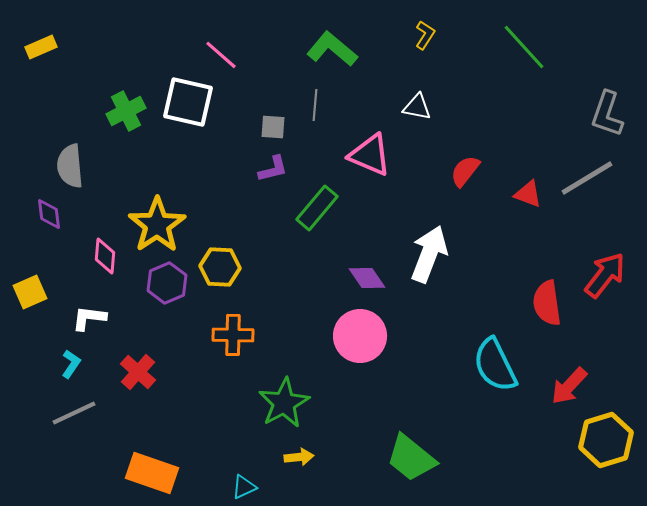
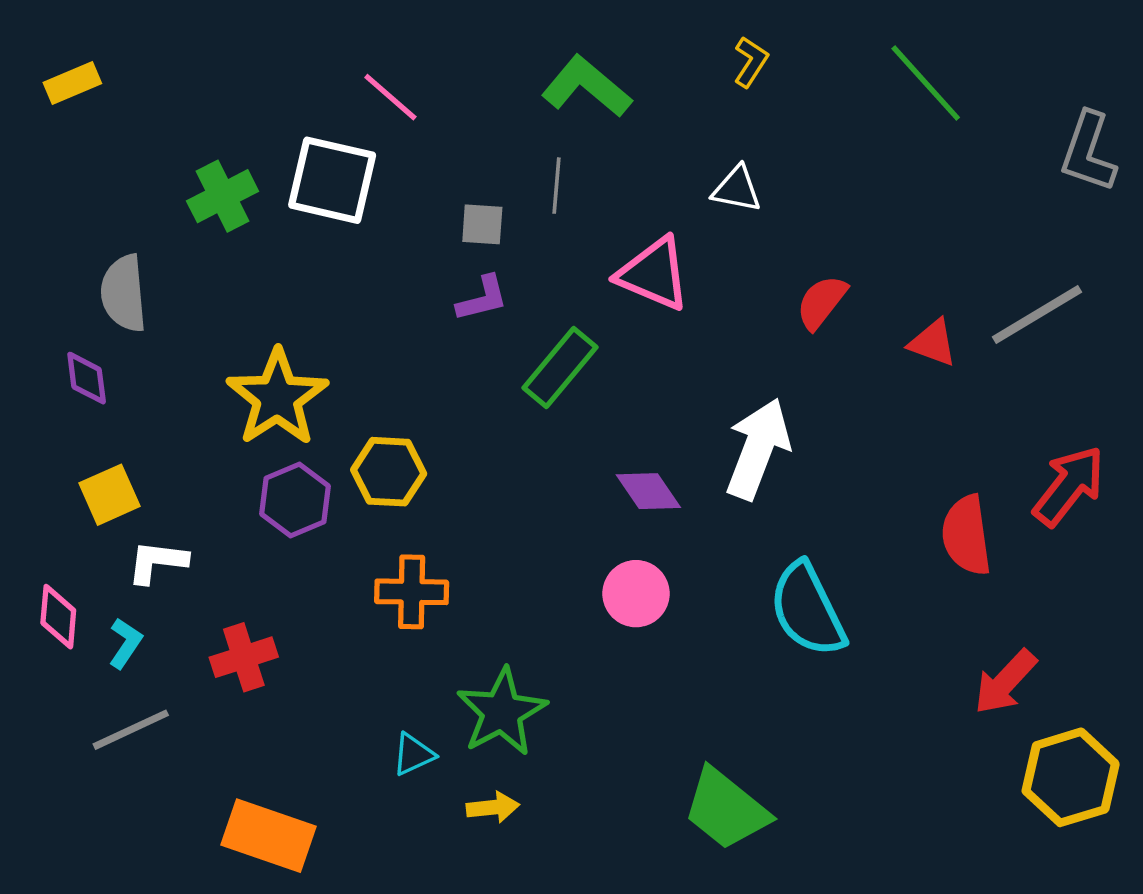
gray L-shape: (607, 114) -> (1088, 152), moved
pink diamond: (105, 256) -> (58, 617), moved
yellow square: (30, 292) -> (110, 495), moved
pink circle: (360, 336) -> (636, 594), size x0.7
cyan semicircle: (495, 365) -> (807, 610), moved
red cross: (138, 372) -> (244, 657), turned 30
yellow arrow: (299, 457) -> (493, 807), moved
cyan triangle: (244, 487) -> (413, 754), moved

